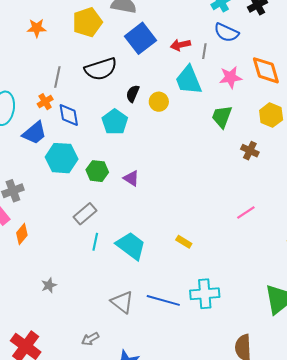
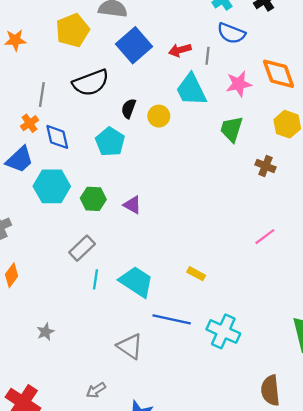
cyan cross: (205, 294) -> (223, 331), turned 32
blue line: (163, 300) -> (172, 319), moved

